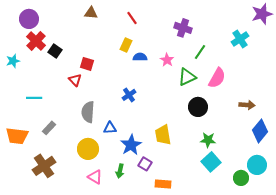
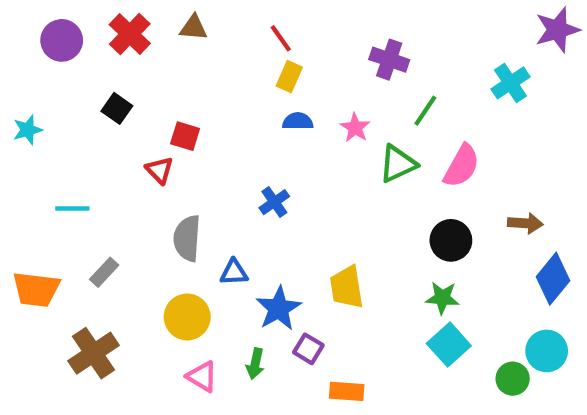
red cross: (36, 41) -> (130, 34), moved
yellow rectangle: (126, 45) -> (289, 77), moved
black circle: (198, 107) -> (451, 240), moved

